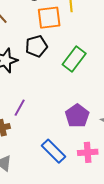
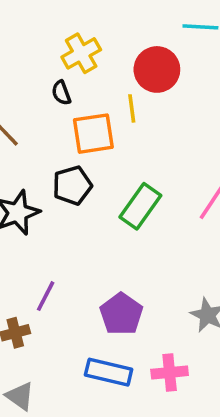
purple pentagon: (77, 116) -> (121, 314), moved
blue rectangle: (54, 151) -> (109, 372), turned -30

